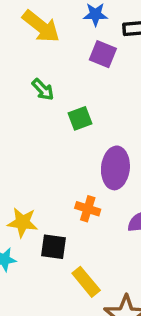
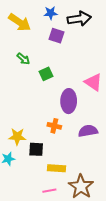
yellow rectangle: (86, 282) -> (56, 168), turned -42

